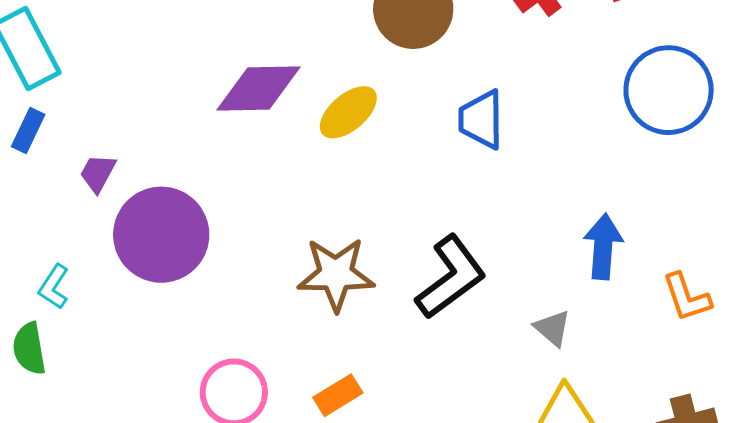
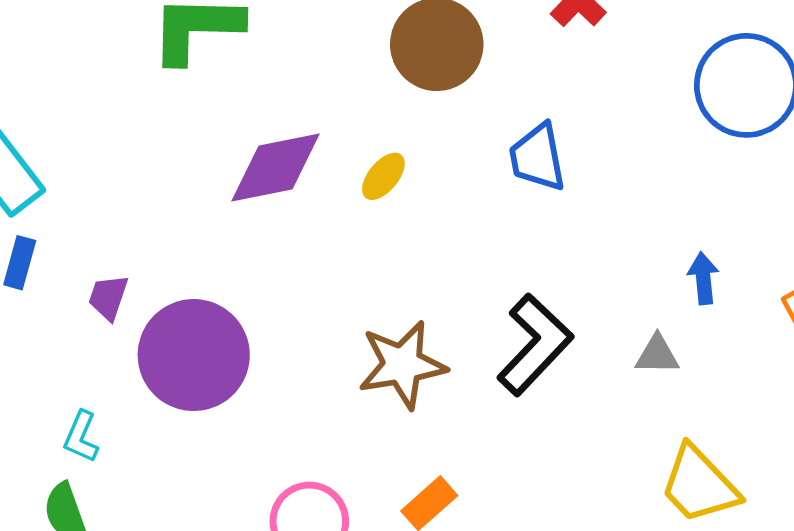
yellow ellipse: (348, 112) -> (383, 176), size x0.7
blue arrow: (603, 247) -> (703, 278), size x0.7
gray triangle: (552, 328) -> (657, 355), moved, turned -30

